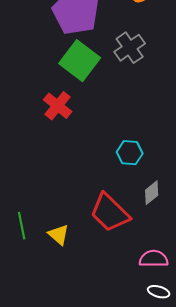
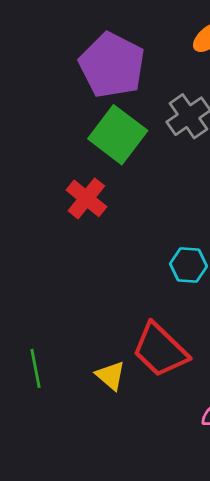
yellow triangle: (59, 235) -> (111, 376), moved

